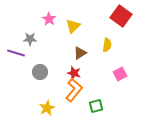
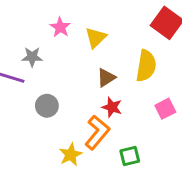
yellow semicircle: (107, 45) -> (146, 66), size x1.5
red star: (74, 73) -> (112, 107), moved
yellow star: (47, 108) -> (71, 155), moved

